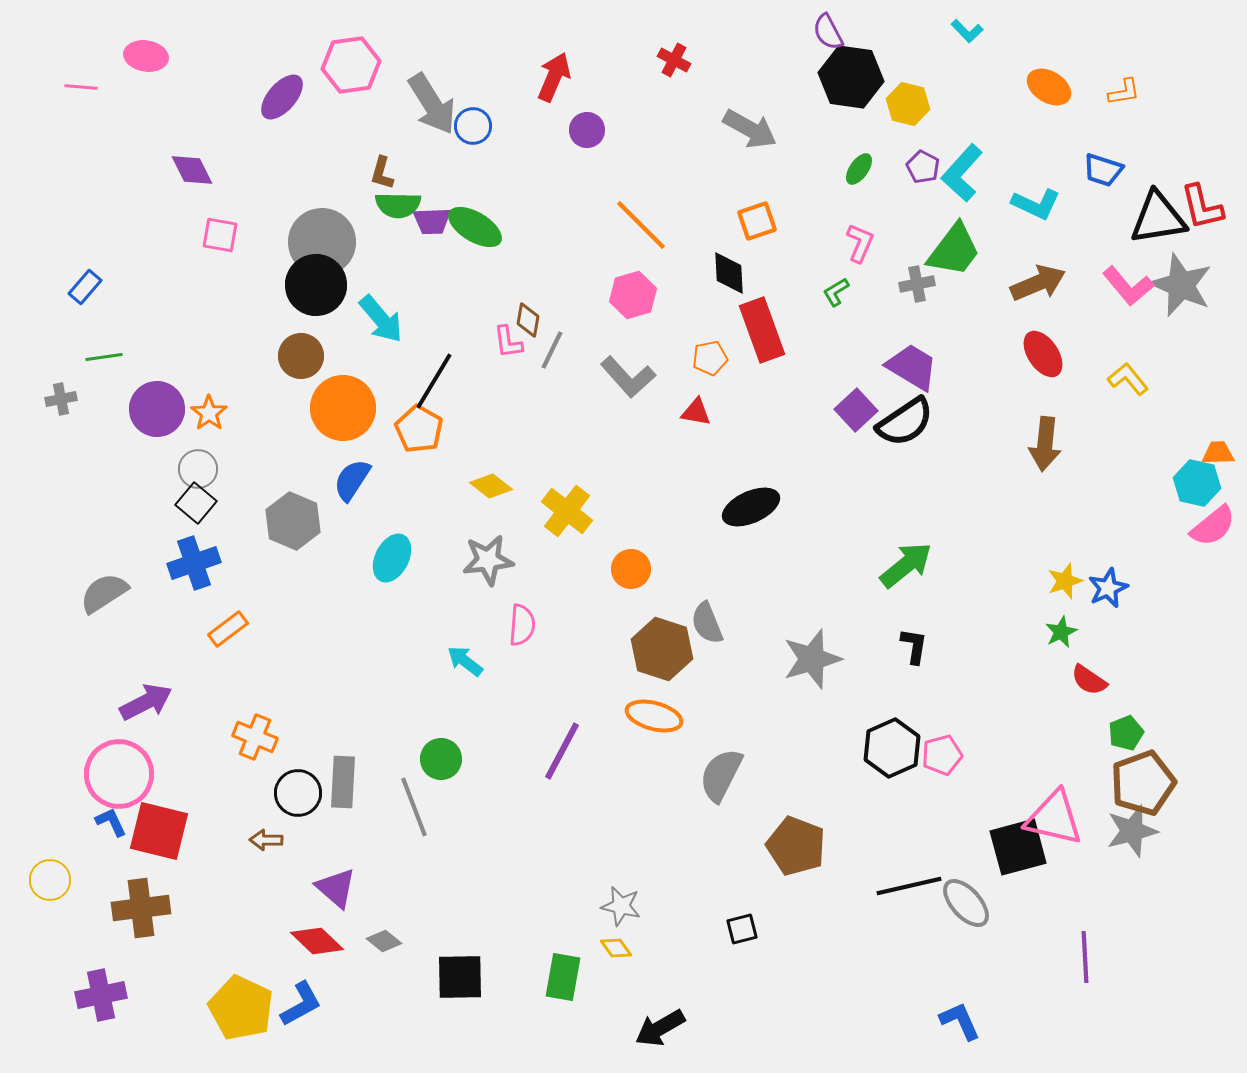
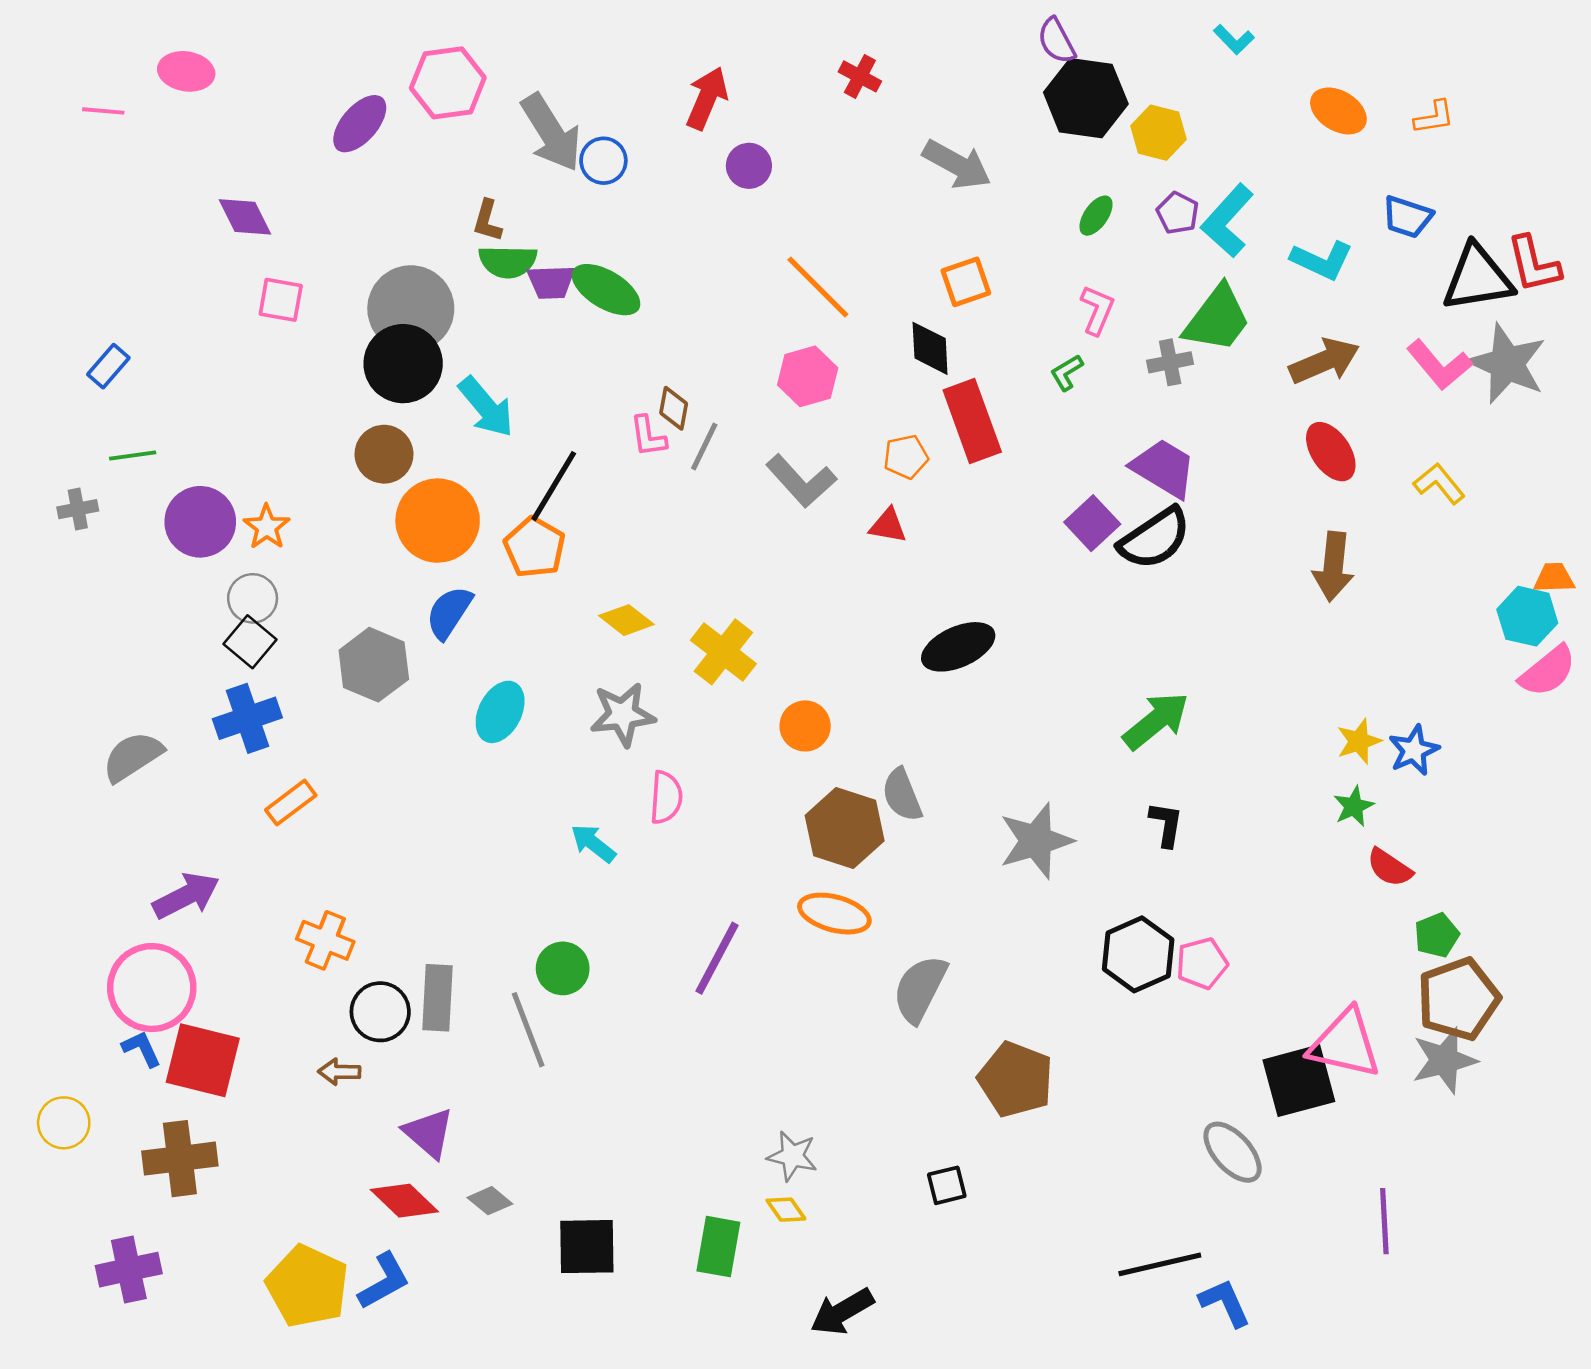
black line: (909, 886) -> (1160, 1264), moved

